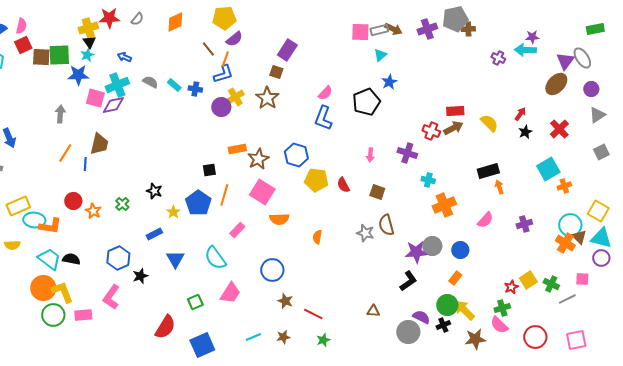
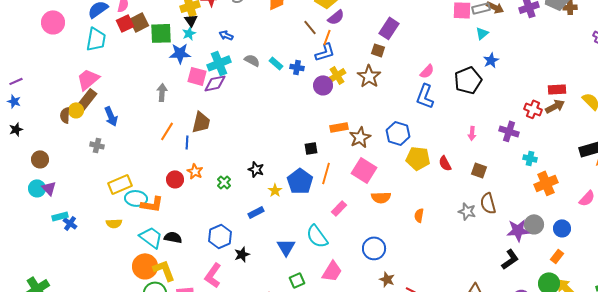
brown square: (41, 57) -> (139, 22), moved, turned -30
orange star: (93, 211) -> (195, 171), moved
blue triangle: (175, 259) -> (286, 247), moved

